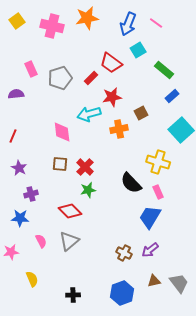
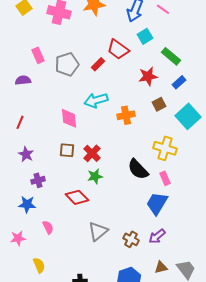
red star: (112, 97) -> (148, 76), moved
brown square: (141, 113) -> (159, 104), moved
gray triangle: (69, 241) -> (98, 231), moved

